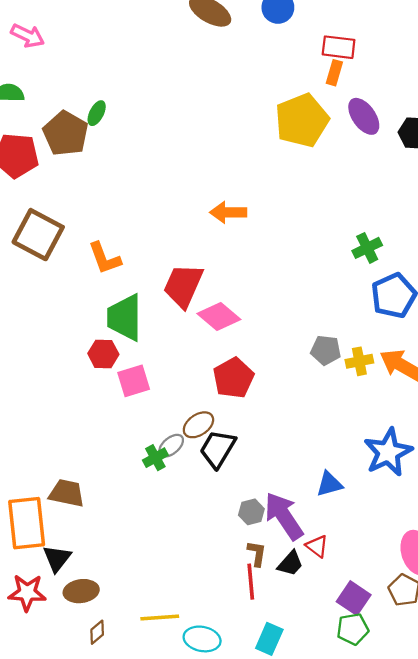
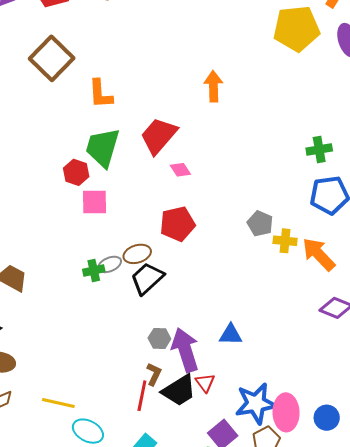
orange arrow: (228, 212) -> (213, 86), turned 72
pink diamond: (219, 317) -> (180, 170), size x0.6
blue star: (388, 452) -> (256, 403), moved
black trapezoid: (290, 563) -> (179, 390), size x1.5

